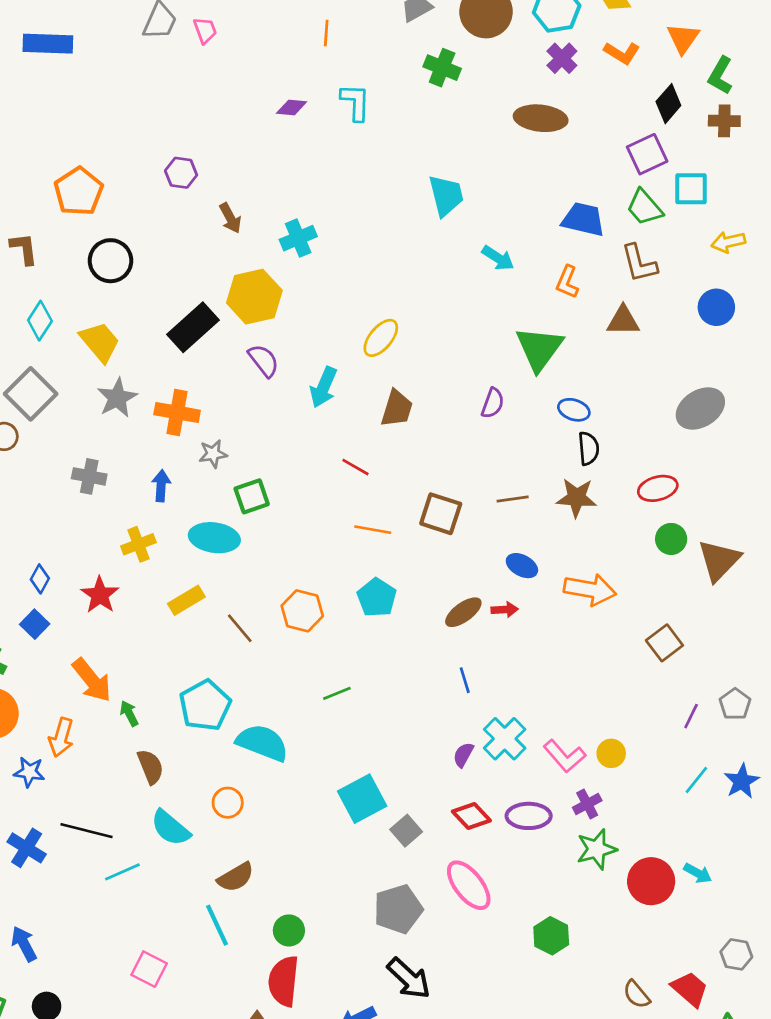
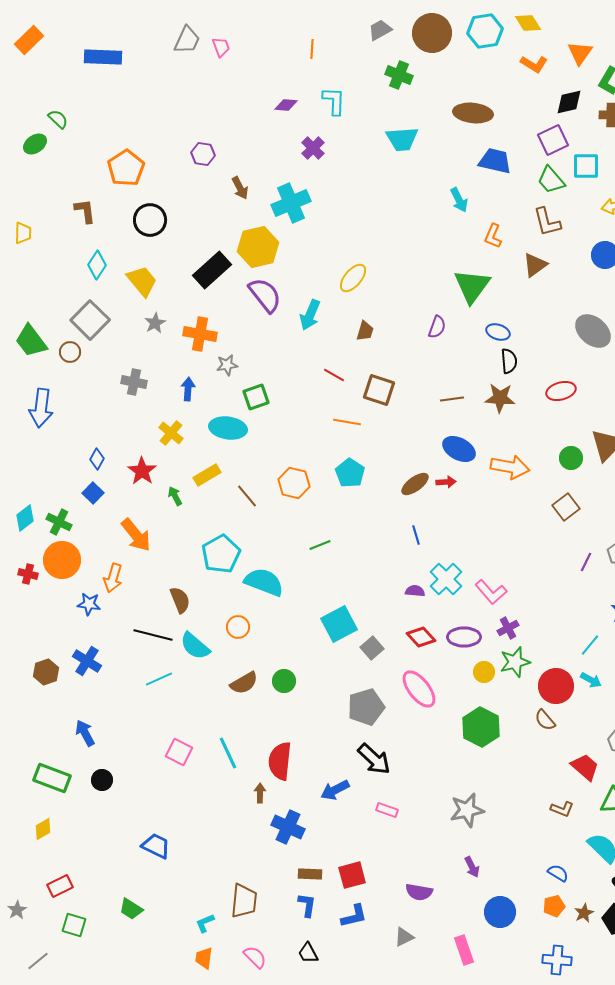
purple cross: (562, 58) -> (313, 148), moved
black diamond: (668, 104) -> (569, 102), turned 36
cyan trapezoid: (446, 195) -> (402, 139), moved, turned 100
blue trapezoid: (583, 219) -> (495, 161), moved
cyan cross: (298, 238) -> (291, 203), size x1.4
cyan arrow: (498, 258) -> (459, 200), moved, turned 30
brown triangle: (623, 321) -> (535, 265), turned -36
purple semicircle: (264, 361) -> (265, 295), size x1.4
gray star: (117, 398) -> (155, 323), size x0.7
brown trapezoid: (397, 408) -> (365, 331), size x0.7
gray ellipse: (700, 408) -> (593, 331), turned 72
brown square: (441, 514) -> (379, 390), moved
green circle: (671, 539) -> (571, 458), moved
yellow cross: (138, 544) -> (171, 433), turned -30
blue ellipse: (522, 566) -> (459, 449), size x1.4
green arrow: (129, 713) -> (175, 496), moved
yellow circle: (611, 753) -> (484, 672), moved
purple semicircle: (463, 755) -> (415, 591), turned 66
cyan line: (696, 780) -> (590, 645), moved
black line: (87, 831) -> (153, 635), moved
cyan line: (217, 925) -> (228, 753), moved
green circle: (289, 930) -> (284, 681), moved
green hexagon: (551, 936) -> (481, 727), size x1.4
brown semicircle: (636, 994) -> (545, 720), moved

